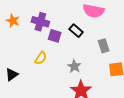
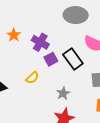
black rectangle: (76, 31) -> (73, 59), size x1.5
purple square: (55, 36) -> (51, 59), turned 32

